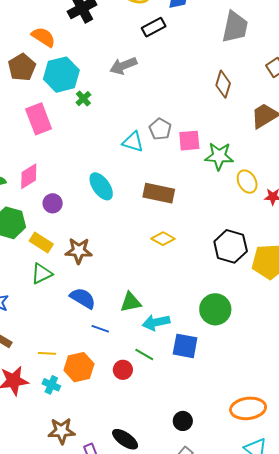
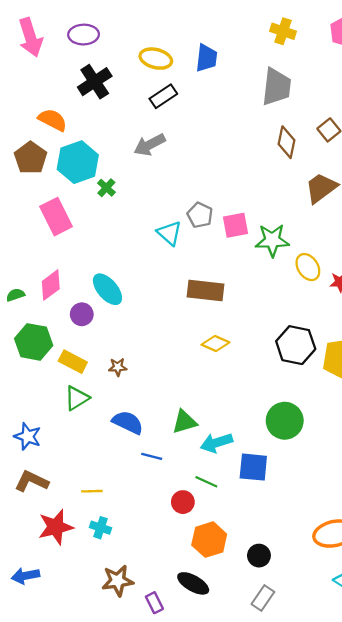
black rectangle: (154, 27) -> (163, 96), moved
brown diamond: (223, 84) -> (287, 142), moved
cyan triangle: (133, 142) -> (169, 233), turned 30
cyan ellipse: (101, 186) -> (107, 289), moved
brown star: (79, 251) -> (118, 367), size x0.6
orange hexagon: (79, 367) -> (209, 540), moved

